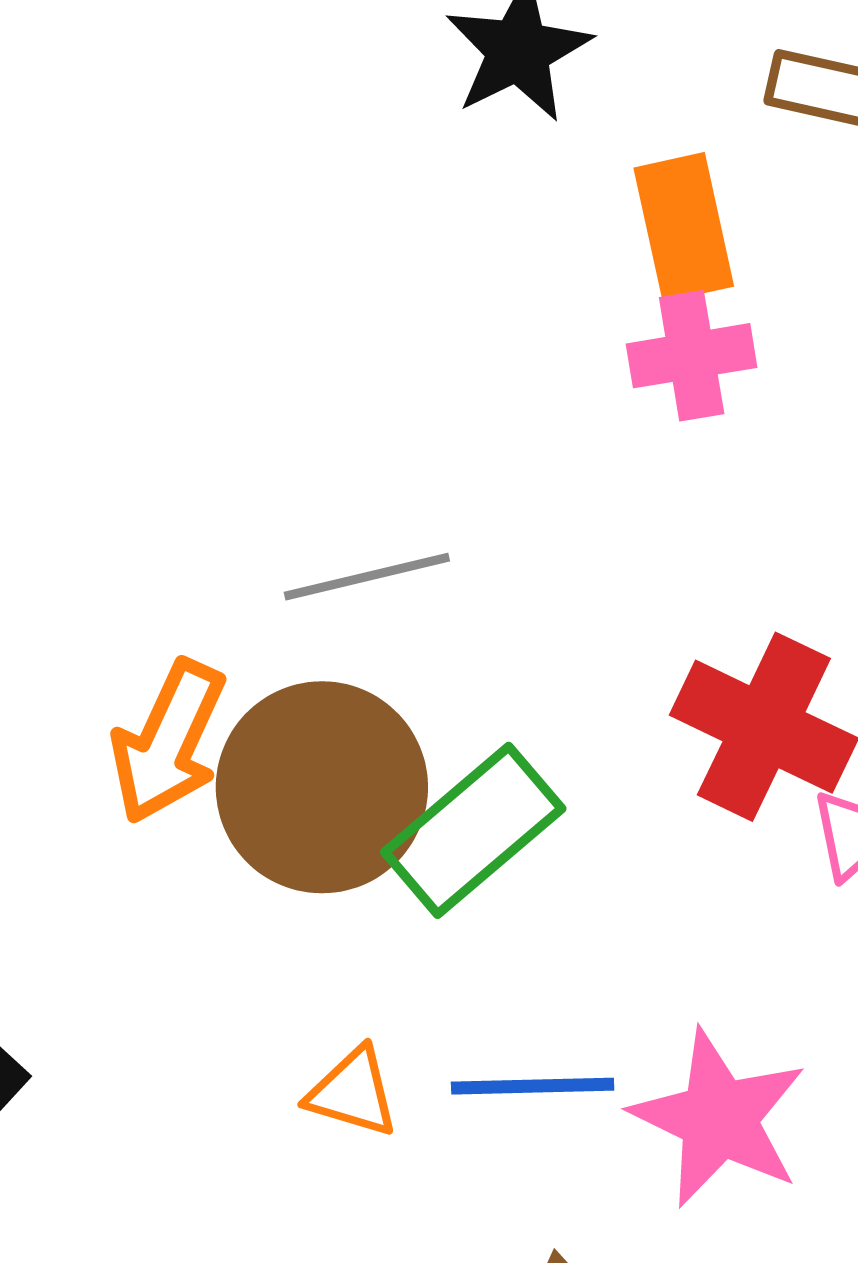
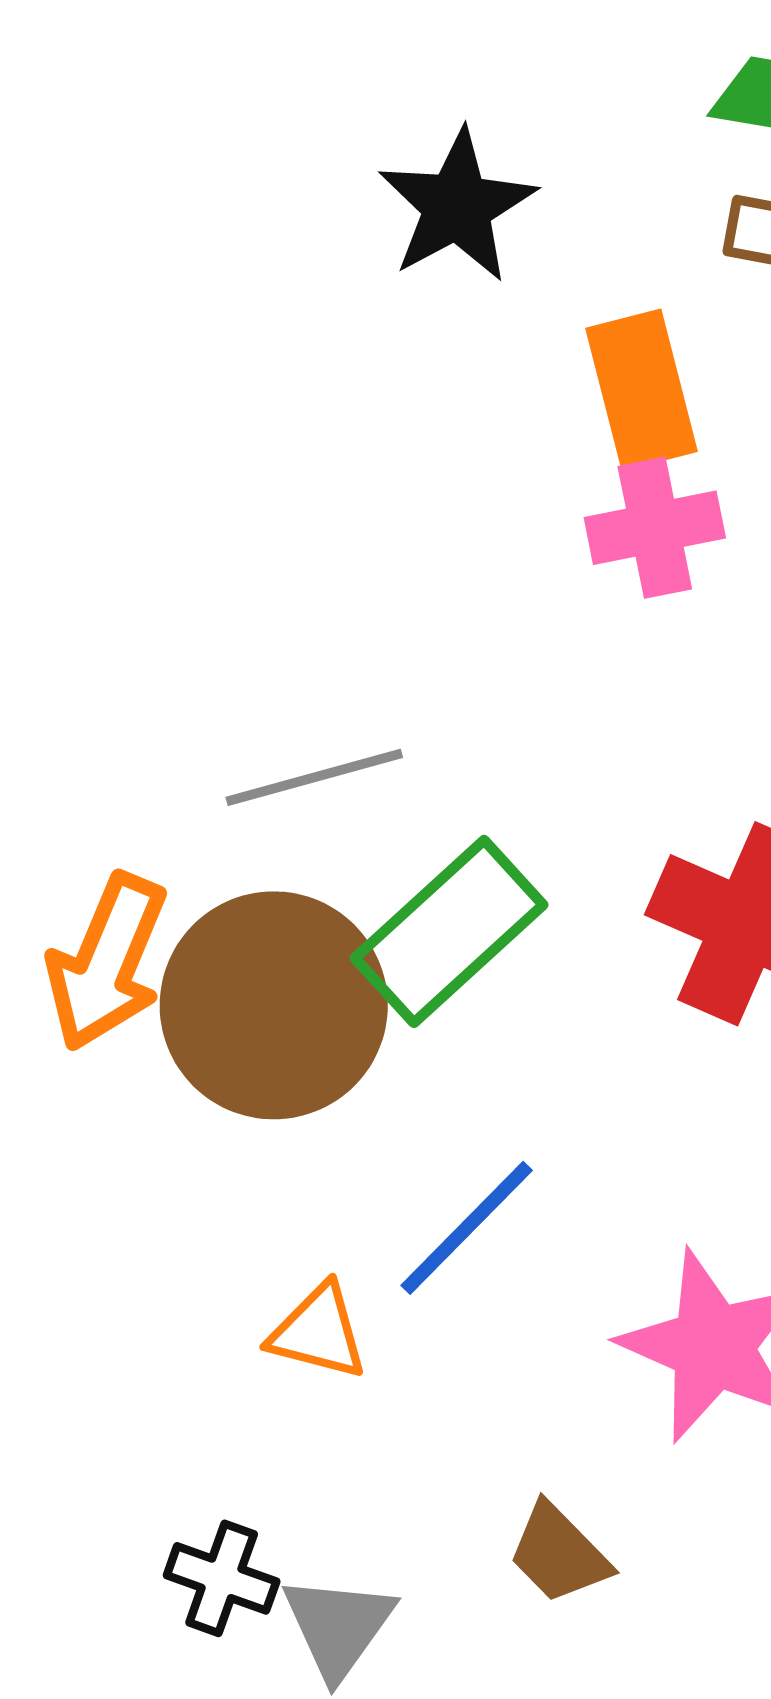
green rectangle: (473, 830) -> (449, 931), moved
blue line: (533, 1086) -> (467, 1228), moved, turned -42

